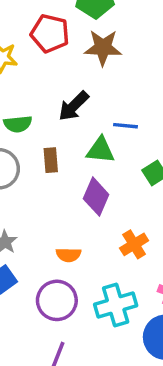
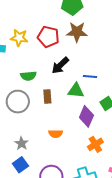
red pentagon: (50, 33) -> (48, 37), moved
purple diamond: (96, 197) -> (86, 116), moved
orange semicircle: (68, 255) -> (56, 134), moved

